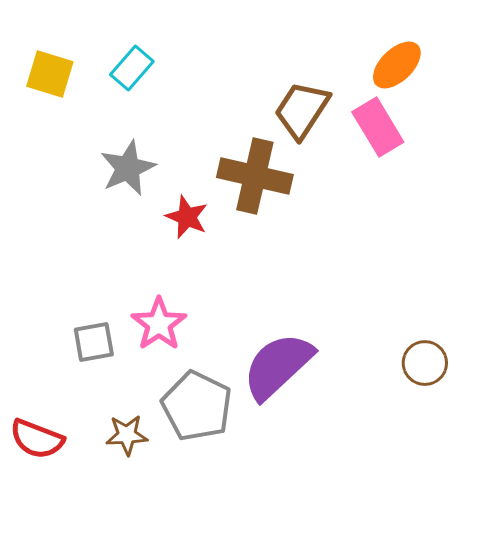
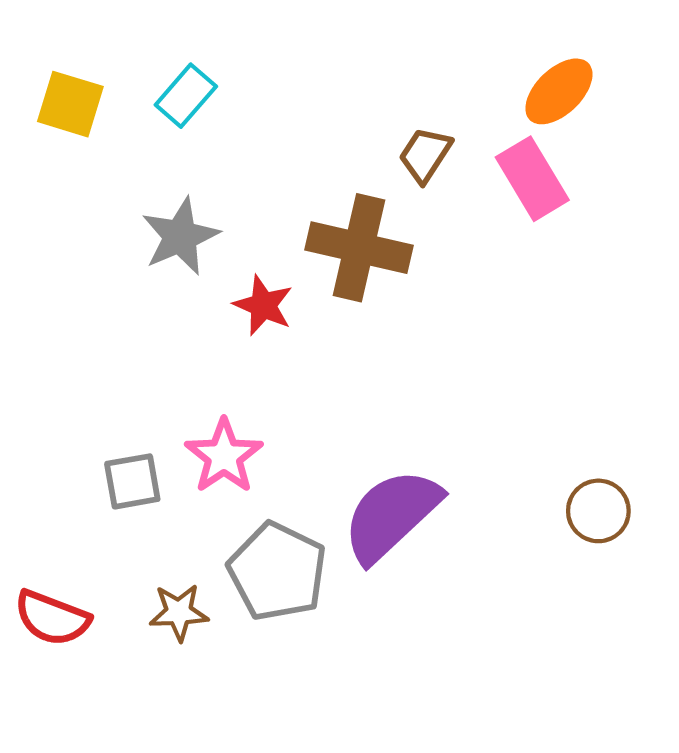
brown trapezoid: (302, 110) -> (425, 155), size x0.7

